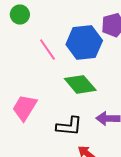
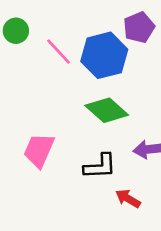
pink line: (47, 50) -> (59, 51), moved

